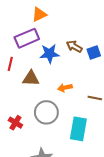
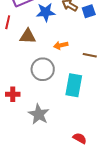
red cross: (15, 123) -> (13, 94), moved, turned -32

